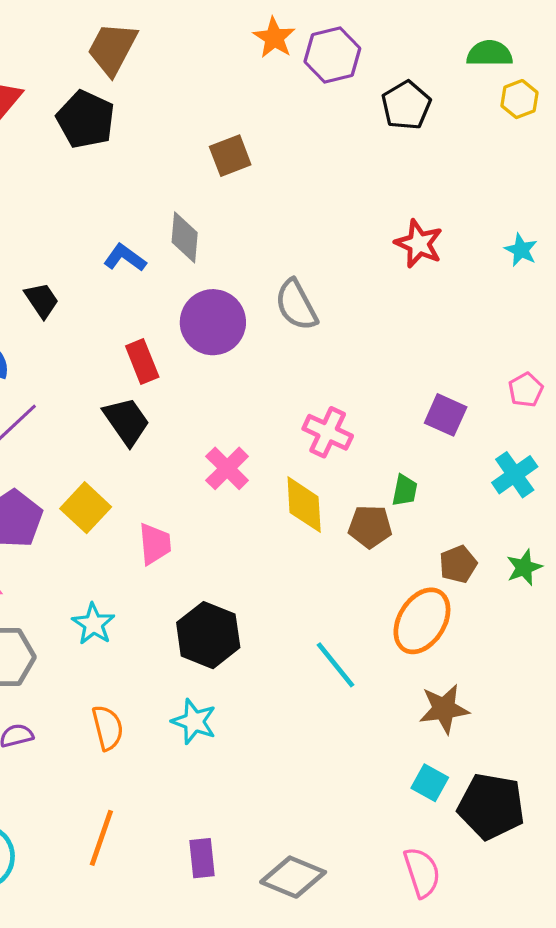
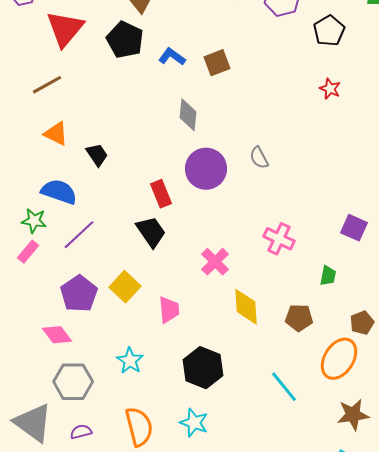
red star: (419, 244) -> (330, 89), moved, size x0.7
blue L-shape: (125, 258) -> (172, 57), moved
gray semicircle: (296, 305) -> (259, 158), size x0.7
yellow diamond: (304, 505) -> (246, 307), moved
brown pentagon: (370, 527) -> (299, 318), moved
orange semicircle: (108, 728) -> (139, 427), size x1.4

